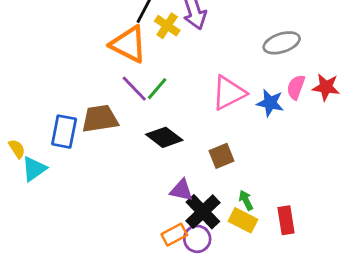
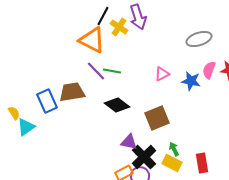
green line: (157, 89) -> (112, 71), turned 60
pink triangle: (229, 93) -> (162, 74), size x0.6
blue rectangle: (64, 132) -> (47, 101), turned -35
brown square: (222, 156) -> (157, 118), size x1.4

